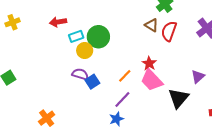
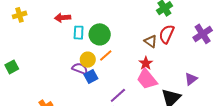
brown triangle: (151, 25) -> (151, 41), moved
cyan rectangle: (76, 36) -> (79, 33), turned -72
yellow circle: (85, 51) -> (88, 60), moved
orange line: (125, 76) -> (106, 55), moved

